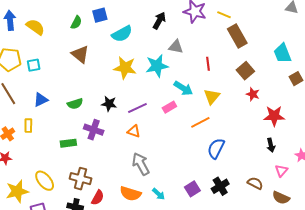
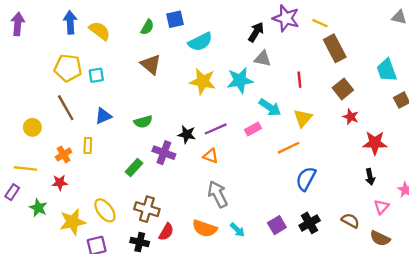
black arrow: (159, 21) -> (256, 32), moved
black star: (109, 104) -> (187, 134), moved
green rectangle: (68, 143) -> (134, 168), turned -42

